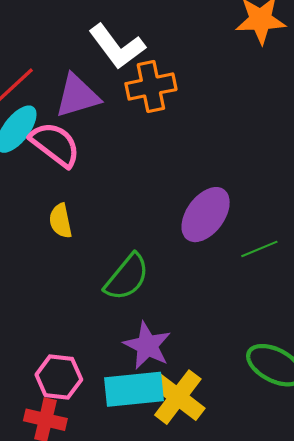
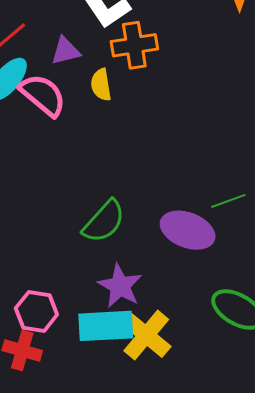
purple triangle: (77, 96) -> (65, 51), size x0.7
purple ellipse: (206, 215) -> (188, 230), moved, turned 72
yellow semicircle: (60, 221) -> (101, 85), moved

